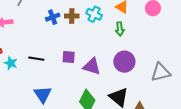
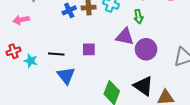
purple triangle: (92, 66) -> (125, 37), moved
blue triangle: (43, 95) -> (66, 76), moved

